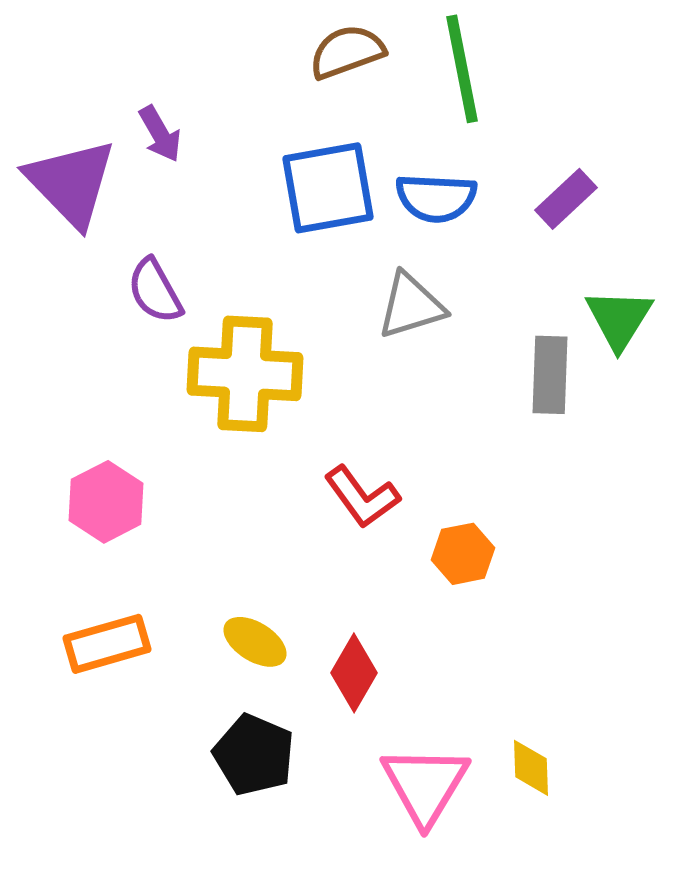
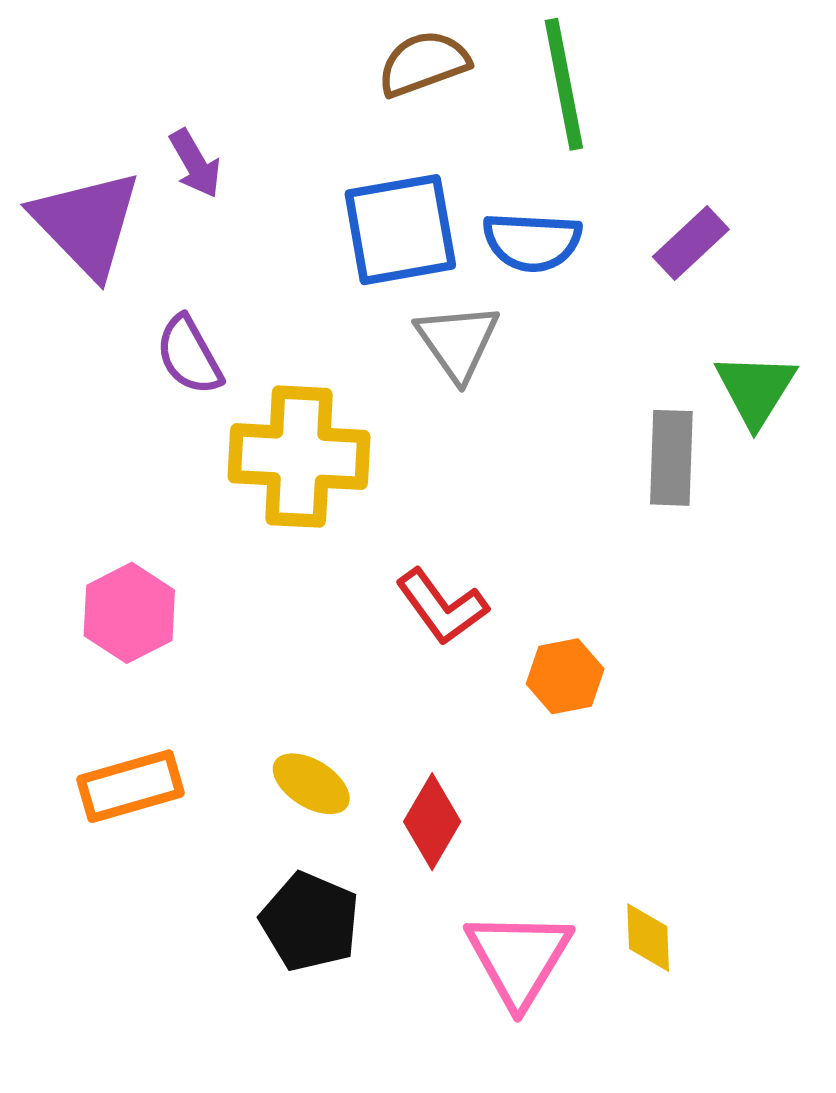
gray triangle: (411, 306) -> (458, 342), moved, turned -48

